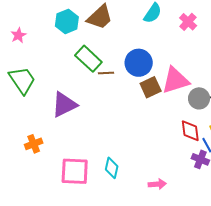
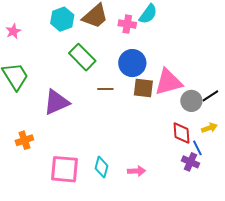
pink cross: (188, 22) -> (127, 24), moved, turned -36
brown line: (106, 73) -> (105, 89), moved
brown square: (151, 87) -> (143, 88), turned 30
pink arrow: (157, 184) -> (136, 171), moved

